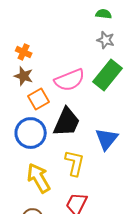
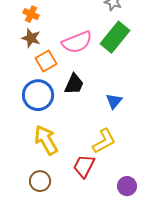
black trapezoid: (67, 122) -> (74, 84), size x0.7
blue triangle: (107, 139) -> (114, 101), size x0.7
yellow L-shape: (75, 163) -> (104, 141), moved, turned 48

